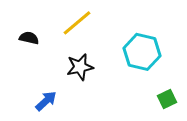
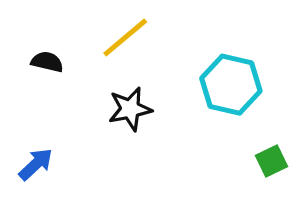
blue arrow: (46, 101) -> (36, 164), moved

